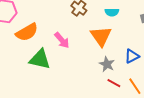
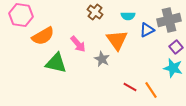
blue triangle: (132, 56) -> (147, 30), moved
gray star: (107, 64) -> (102, 59), moved

